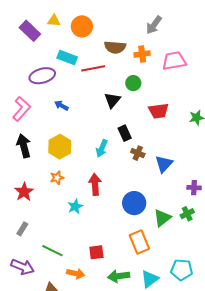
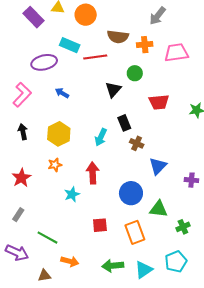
black arrow: (24, 146) -> (23, 132), size x0.7
blue triangle: (164, 164) -> (158, 166), moved
green cross: (187, 214) -> (183, 227), moved
green triangle: (162, 218) -> (159, 209), turned 42
red square: (96, 252) -> (100, 225), moved
cyan pentagon: (182, 270) -> (176, 262), turned -30

